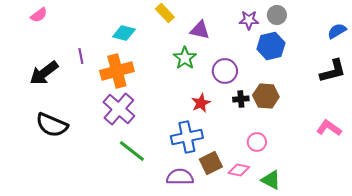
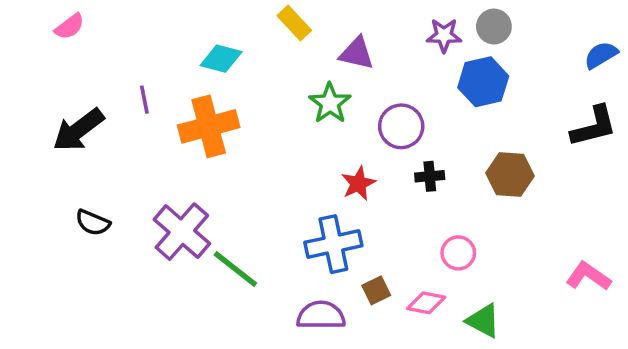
brown hexagon: (266, 96) -> (510, 174), moved
purple cross: (119, 109) -> (182, 232), moved
black semicircle: (52, 125) -> (93, 223), size x0.6
pink L-shape: (329, 128) -> (588, 276), moved
brown square: (211, 163) -> (376, 290), size x0.7

